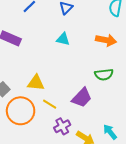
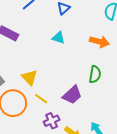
green semicircle: (104, 75) -> (95, 74), turned -78
yellow triangle: (36, 83) -> (29, 77), turned 36

